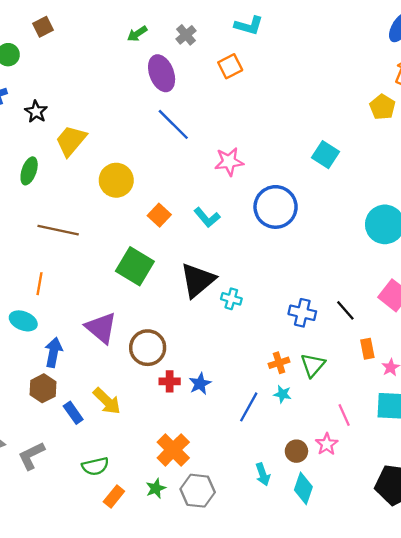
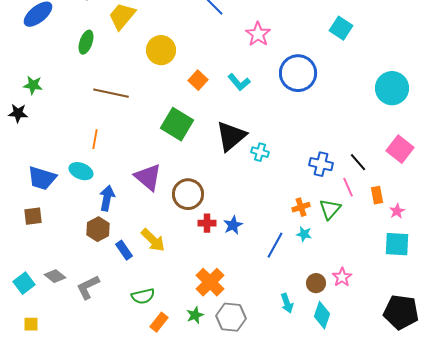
pink star: (229, 162) -> (258, 34), turned -30
pink line: (344, 415) -> (348, 187), moved

